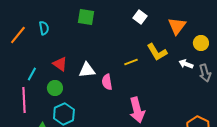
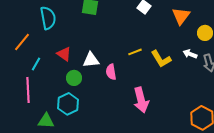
cyan semicircle: (44, 28) -> (48, 18), size x1.6
orange line: (18, 35) -> (22, 42), moved
yellow L-shape: (157, 52) -> (161, 59), moved
green circle: (55, 88) -> (74, 78), moved

